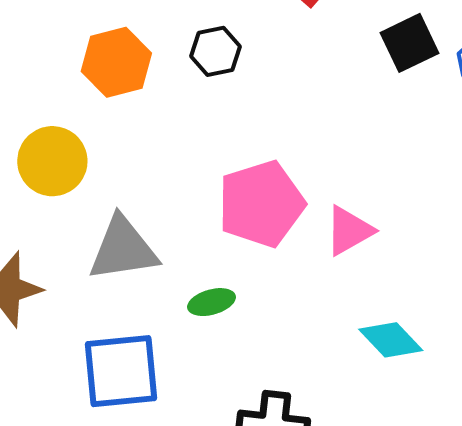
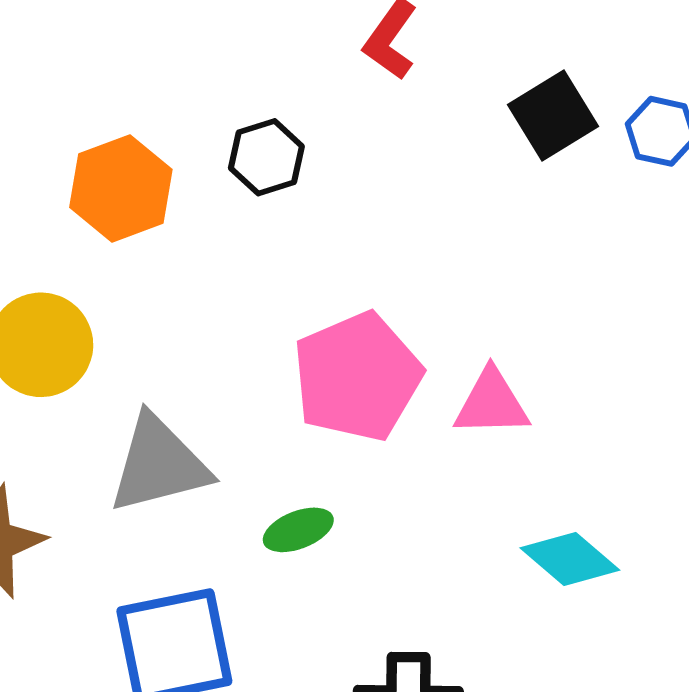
pink triangle: (349, 231) -> (492, 403), turned 34

